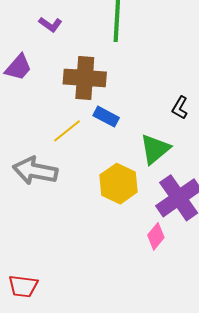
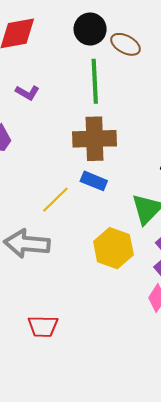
brown cross: (85, 78) -> (95, 139), moved
red trapezoid: (23, 286) -> (43, 326), moved

